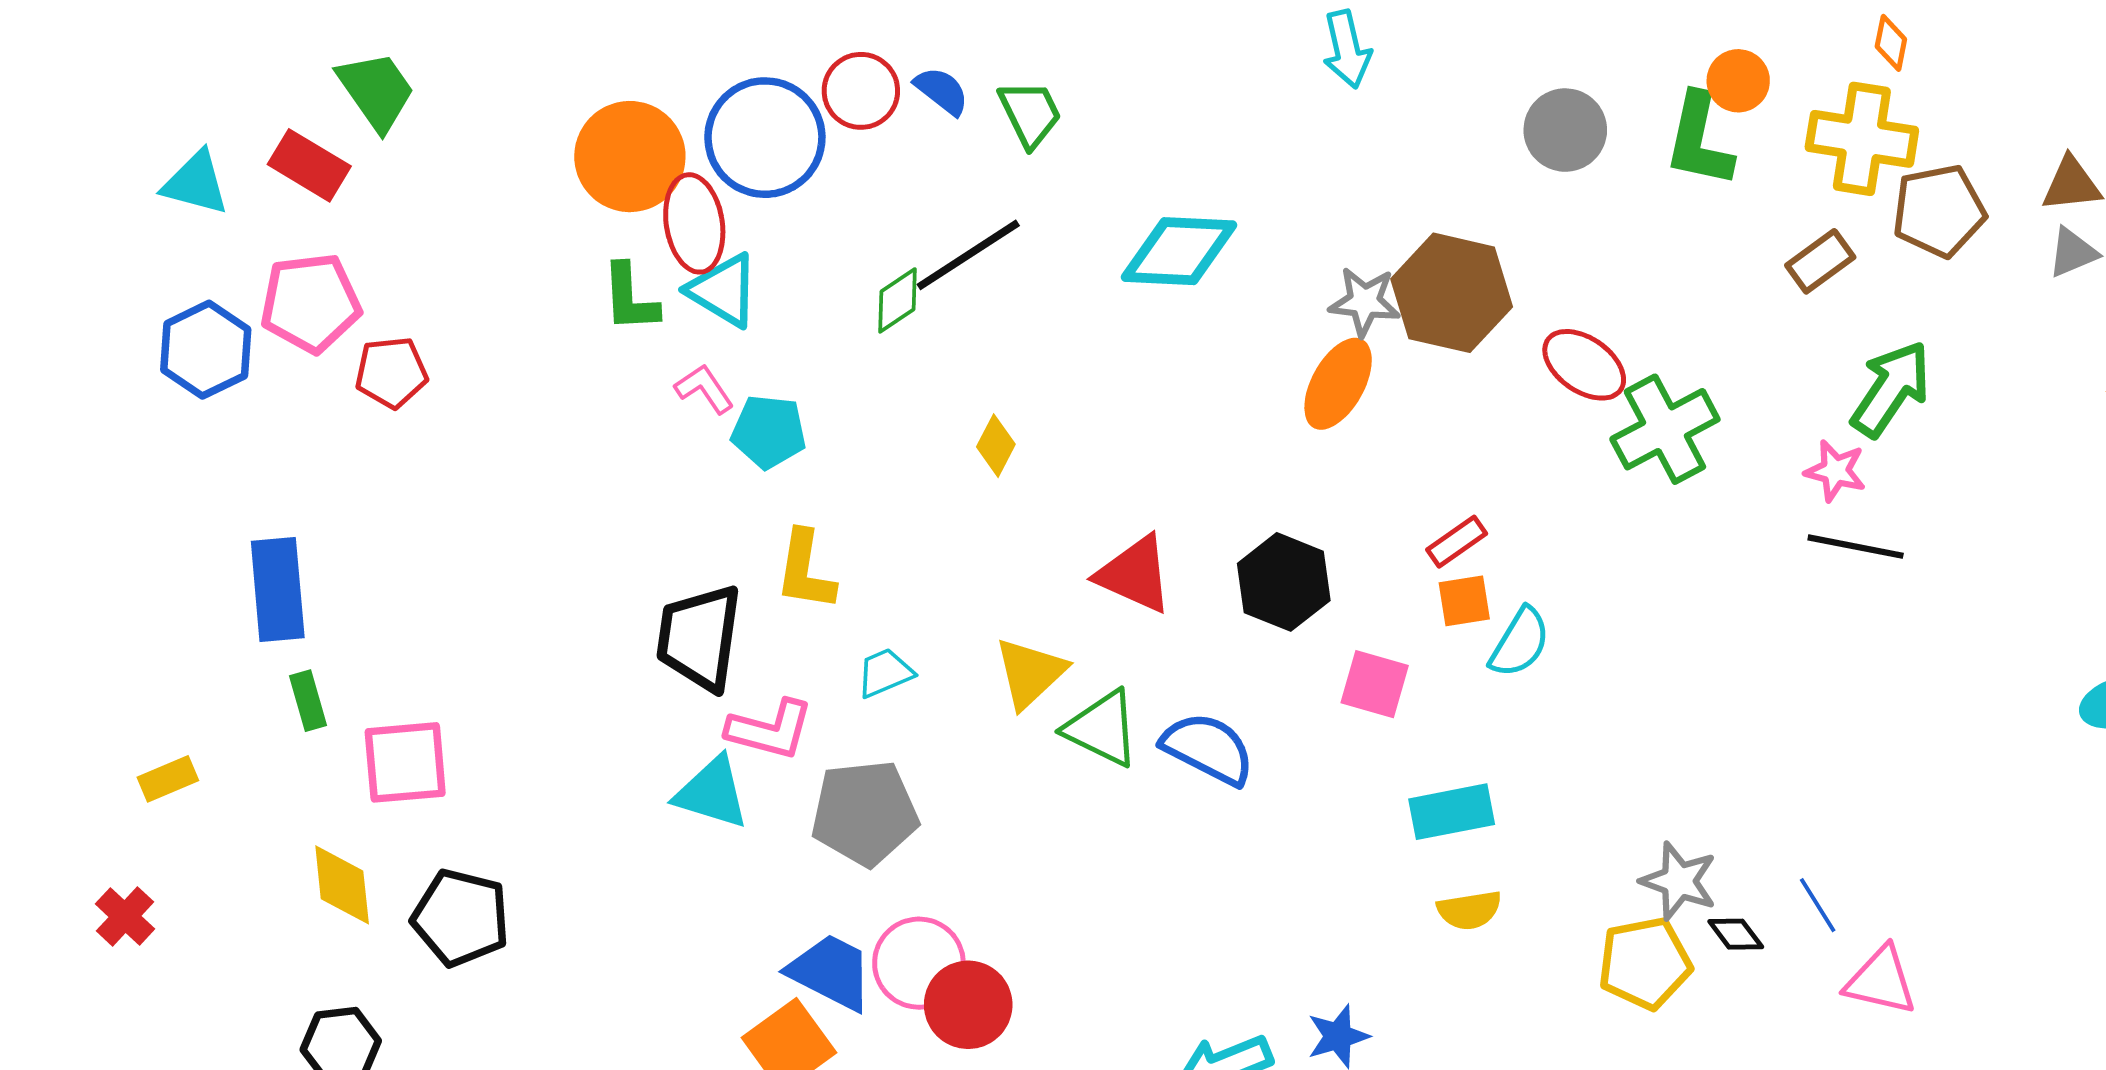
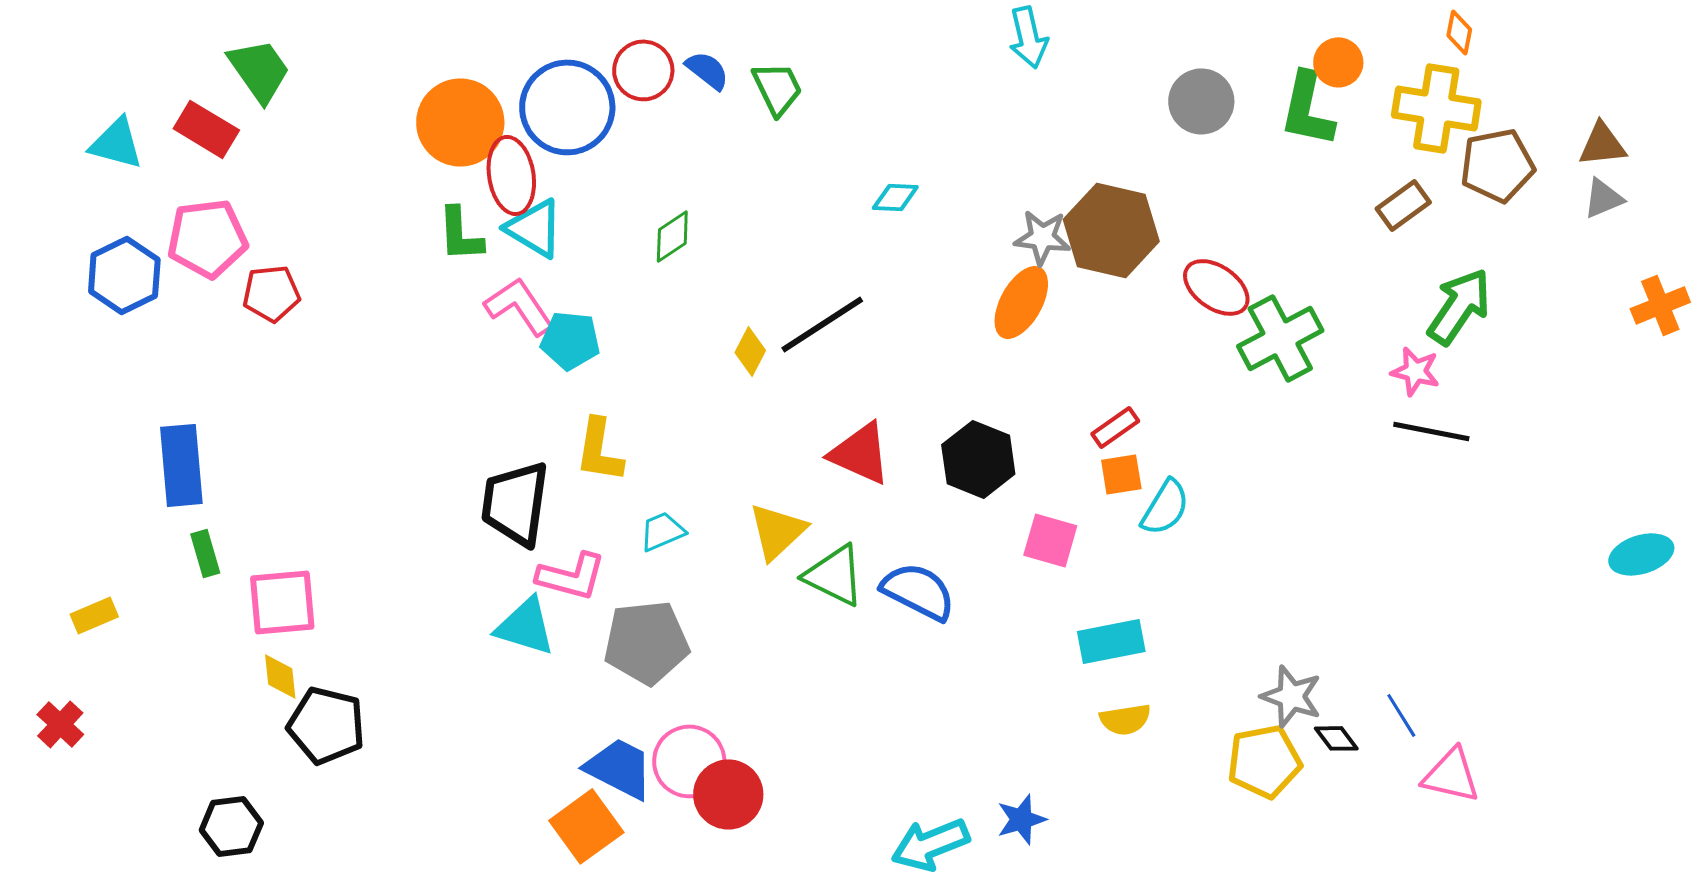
cyan diamond: (1179, 251) -> (895, 197), size x0.5
black line: (968, 255) -> (822, 324), moved
pink L-shape: (704, 389) -> (519, 306), size x1.5
yellow diamond: (342, 885) -> (280, 676), moved, size x0.7

